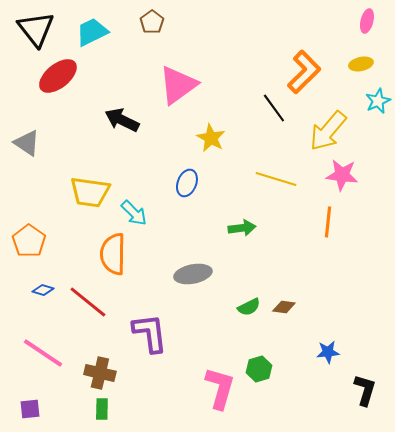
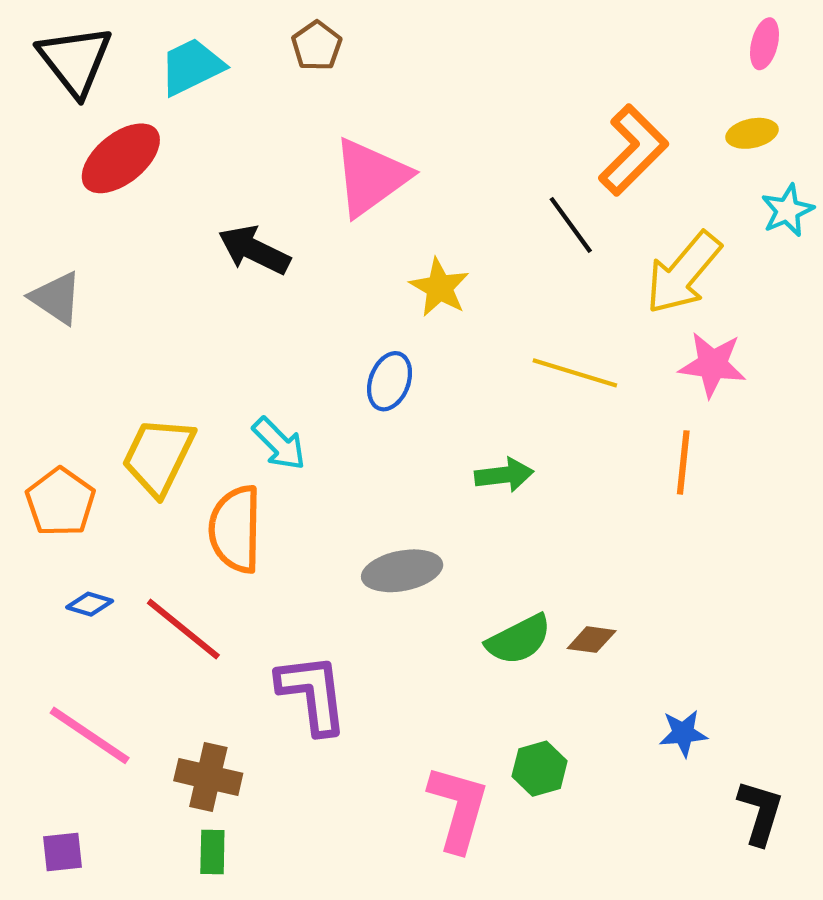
yellow trapezoid: (90, 192) -> (158, 456), moved, turned 108
green semicircle: (249, 307) -> (519, 640), size x1.4

